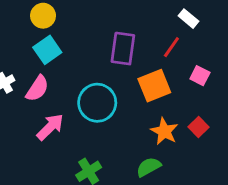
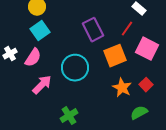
purple rectangle: (123, 49) -> (93, 30), turned -35
pink square: (200, 76) -> (147, 49), size x1.6
green semicircle: (149, 167) -> (139, 113), moved

